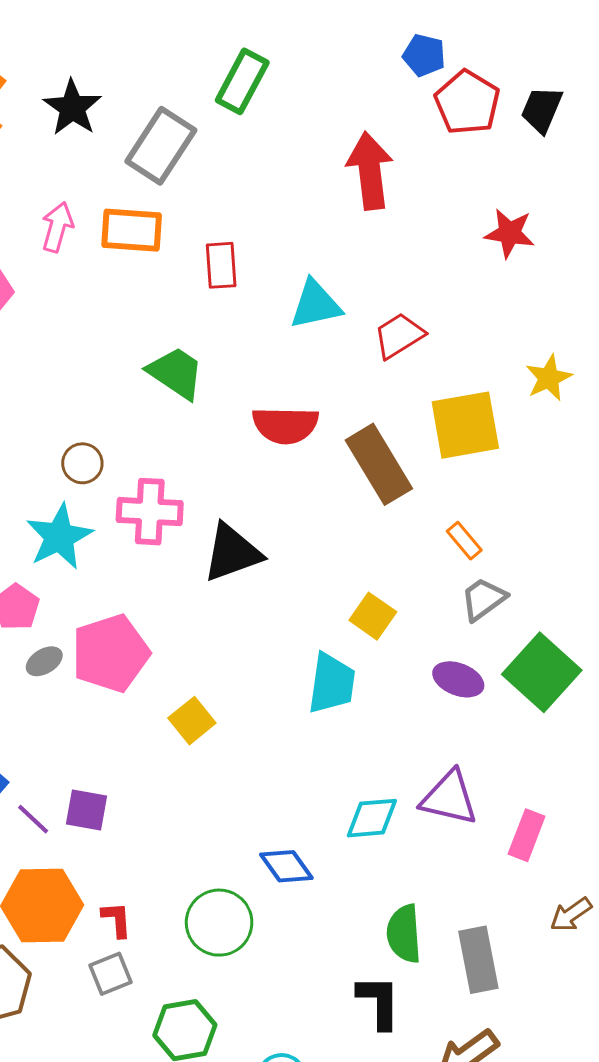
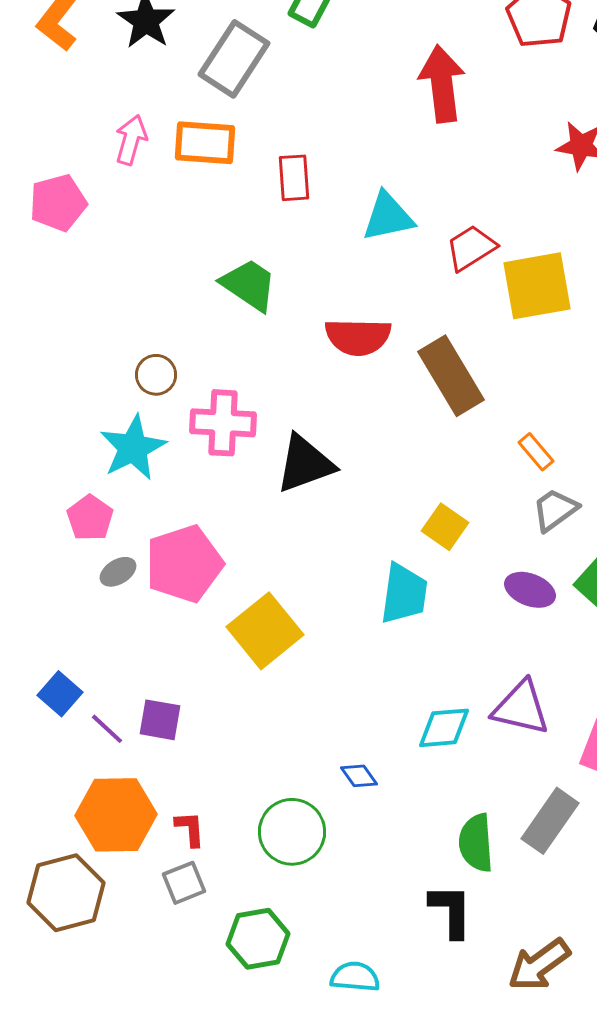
yellow square: (465, 425) -> (537, 286), moved
yellow square: (192, 721) -> (265, 631), size x1.6
blue diamond: (286, 866) -> (359, 776), size x0.7
gray rectangle: (478, 960) -> (550, 821), moved, turned 46

